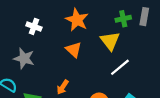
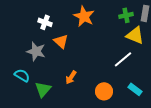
yellow triangle: (110, 41) -> (135, 35), moved, turned -30
orange triangle: (74, 50) -> (61, 41), moved

